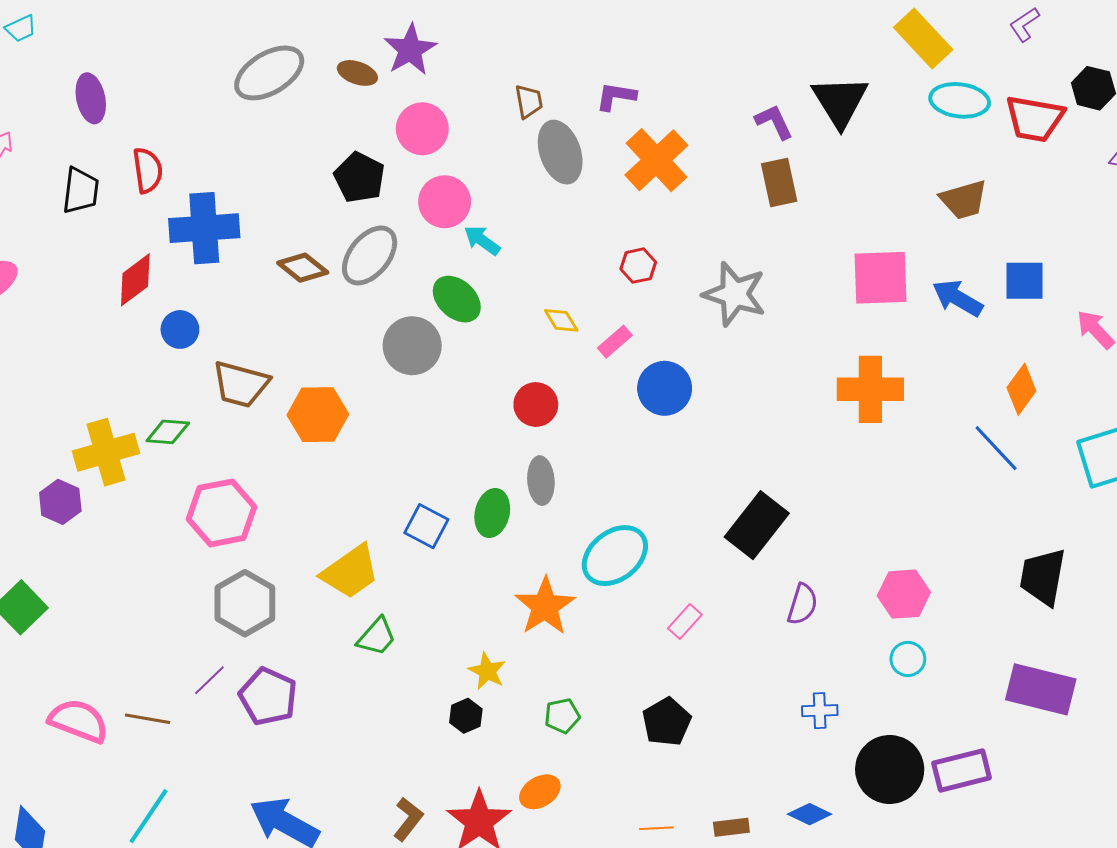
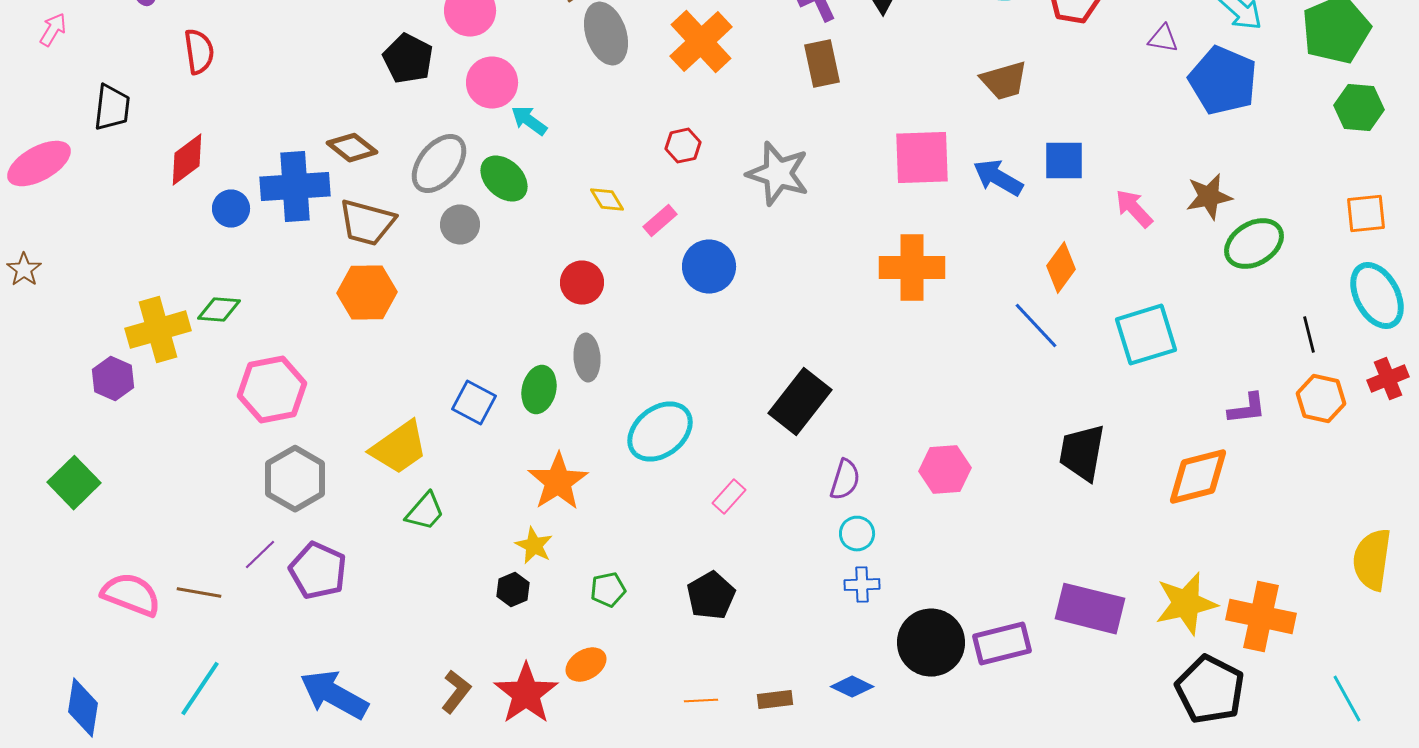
black trapezoid: (81, 191) -> (112, 108), moved
blue cross: (204, 228) -> (295, 187), moved
gray ellipse: (370, 255) -> (439, 164), moved
gray circle: (412, 346) -> (460, 225), size x0.7
brown trapezoid: (241, 384) -> (367, 223), moved
orange star: (545, 606) -> (558, 482), moved
cyan circle: (908, 659) -> (857, 534), moved
purple rectangle: (1041, 689) -> (1090, 609), moved

